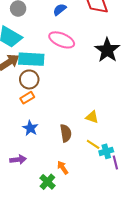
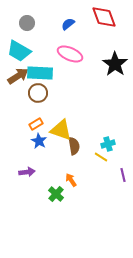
orange rectangle: (27, 98) -> (36, 124), moved
yellow triangle: (92, 117) -> (61, 130), moved, size x1.6
cyan cross: (106, 151) -> (108, 144), moved

